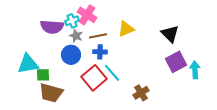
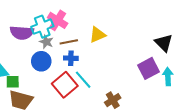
cyan cross: (72, 21) -> (42, 27), size x1.5
black triangle: (170, 34) -> (164, 43), moved

